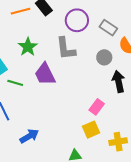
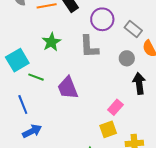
purple trapezoid: (45, 74) -> (68, 88), moved
blue arrow: (29, 136) -> (32, 131), moved

